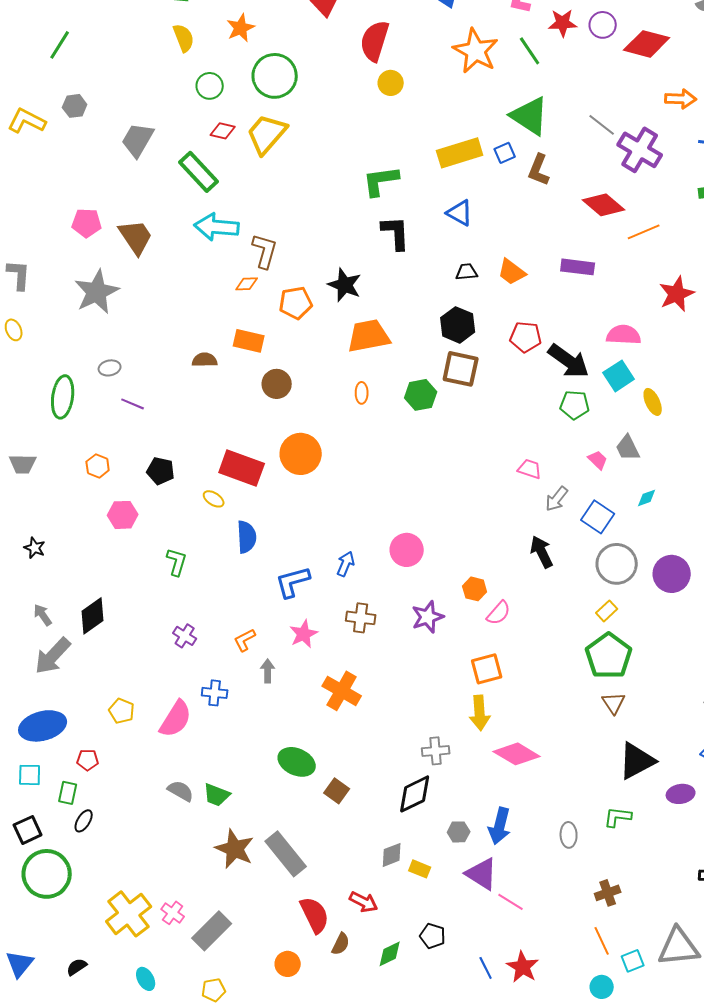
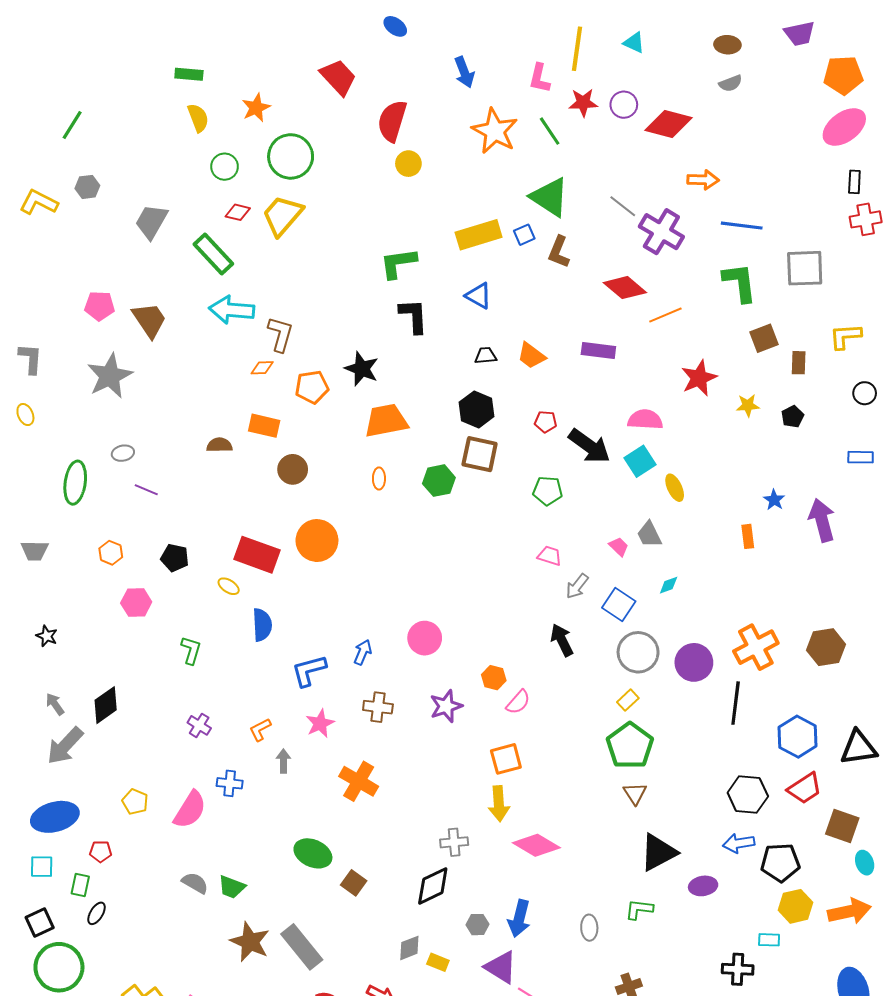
red pentagon: (526, 337) -> (546, 422), size x0.7
green pentagon: (575, 405) -> (548, 491), moved

